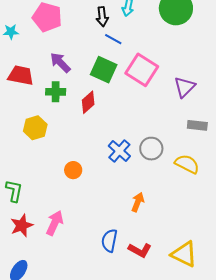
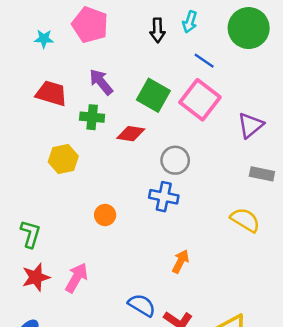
blue line: (113, 39) -> (204, 61), moved
red diamond: (88, 102) -> (131, 134), turned 45
gray circle: (151, 149) -> (175, 160), moved
blue cross: (119, 151) -> (164, 197), turned -35
blue semicircle: (109, 241) -> (142, 305), turned 105

